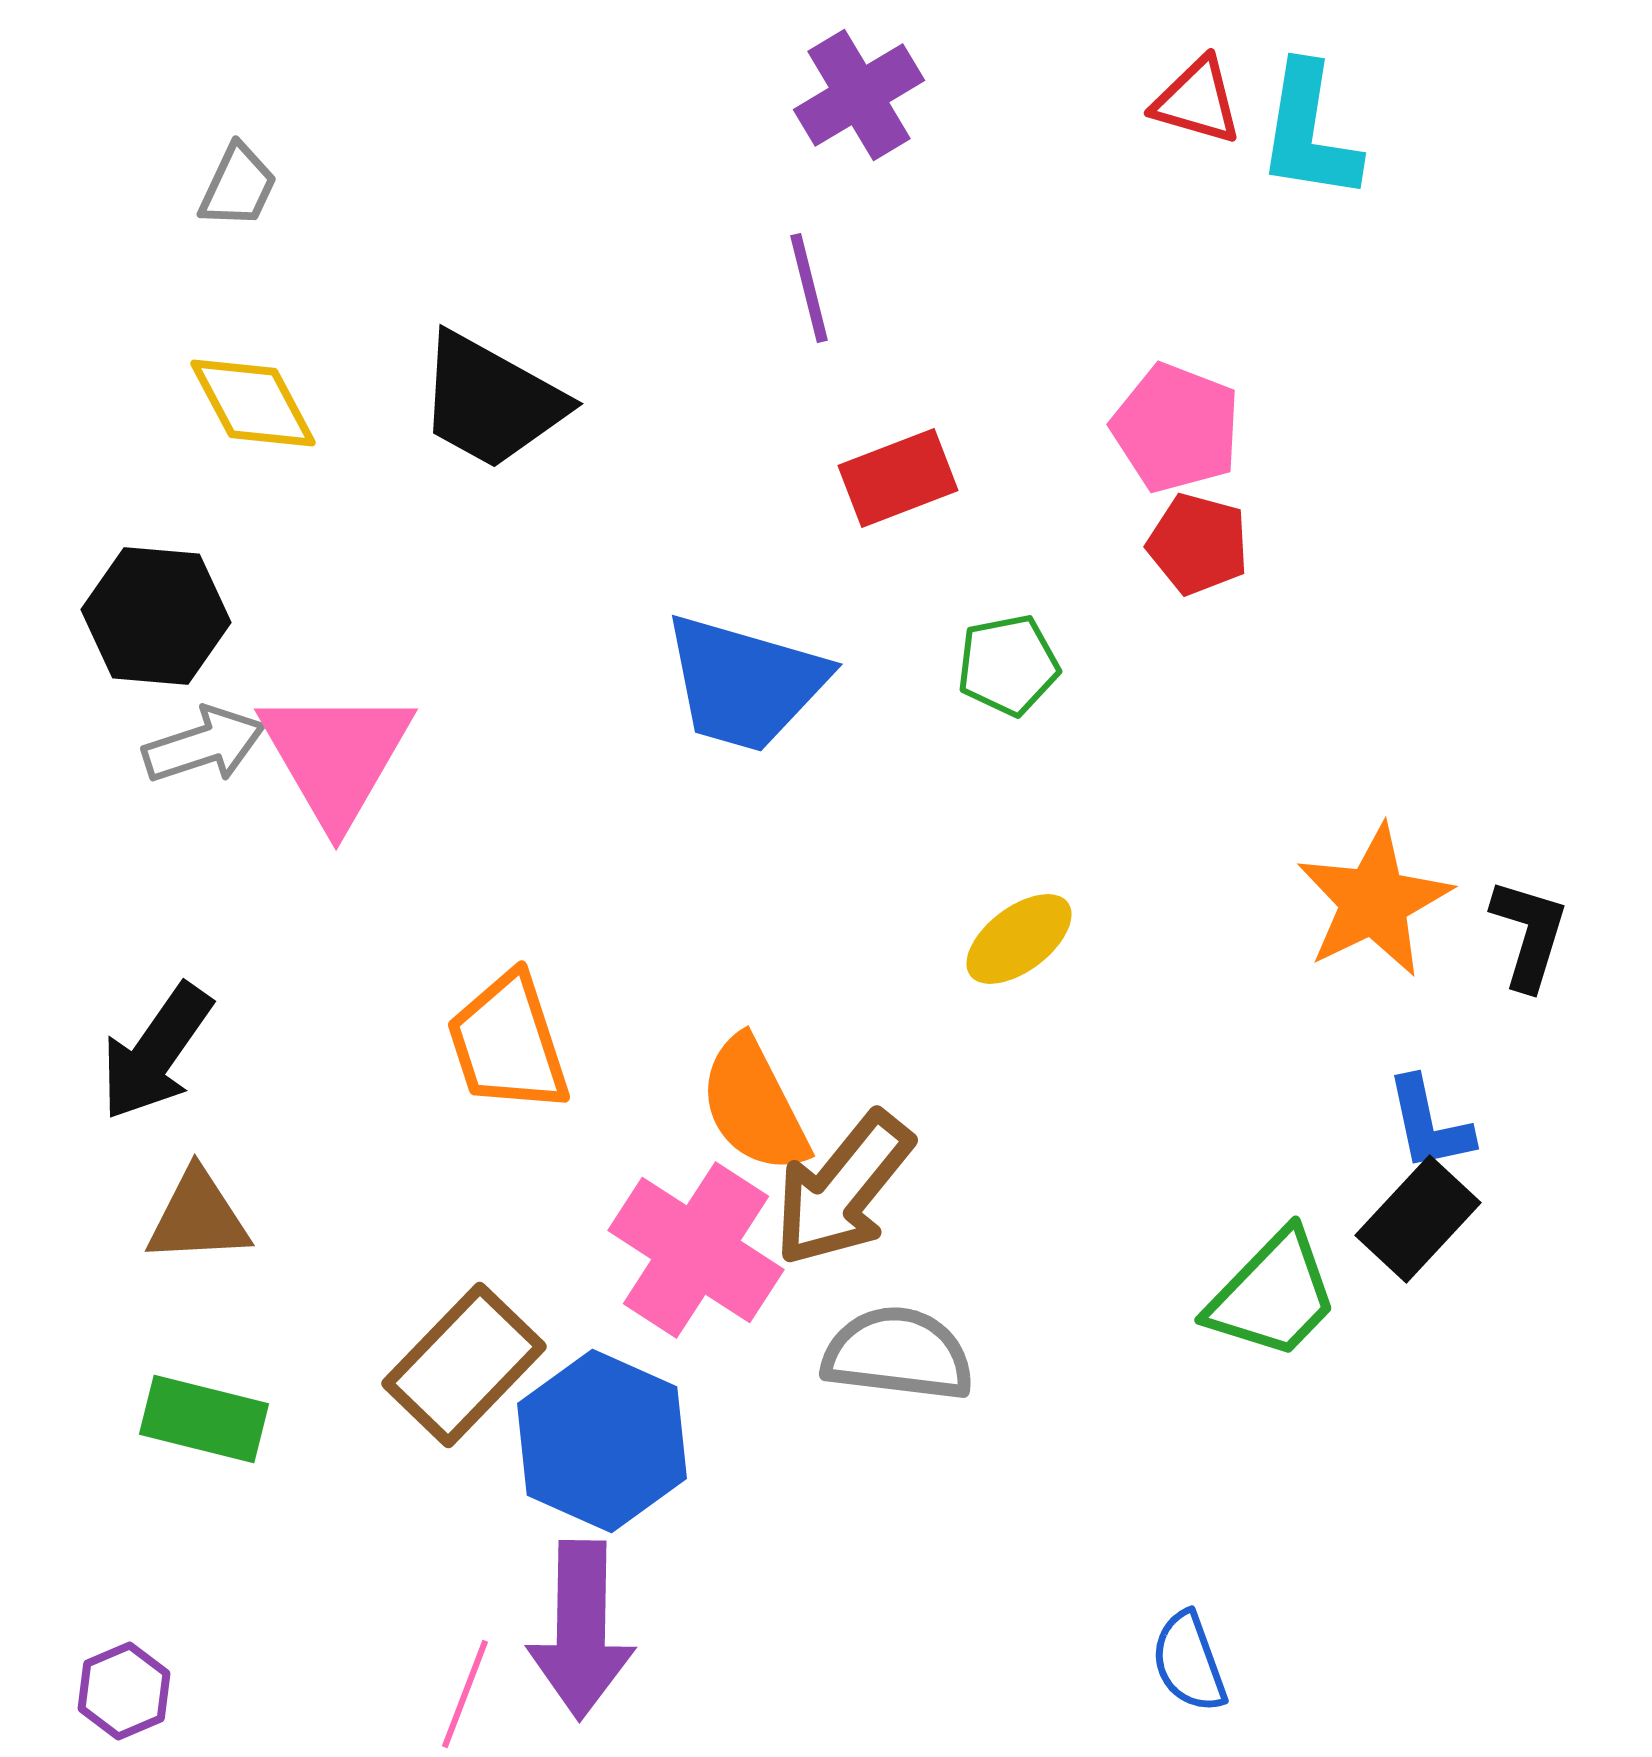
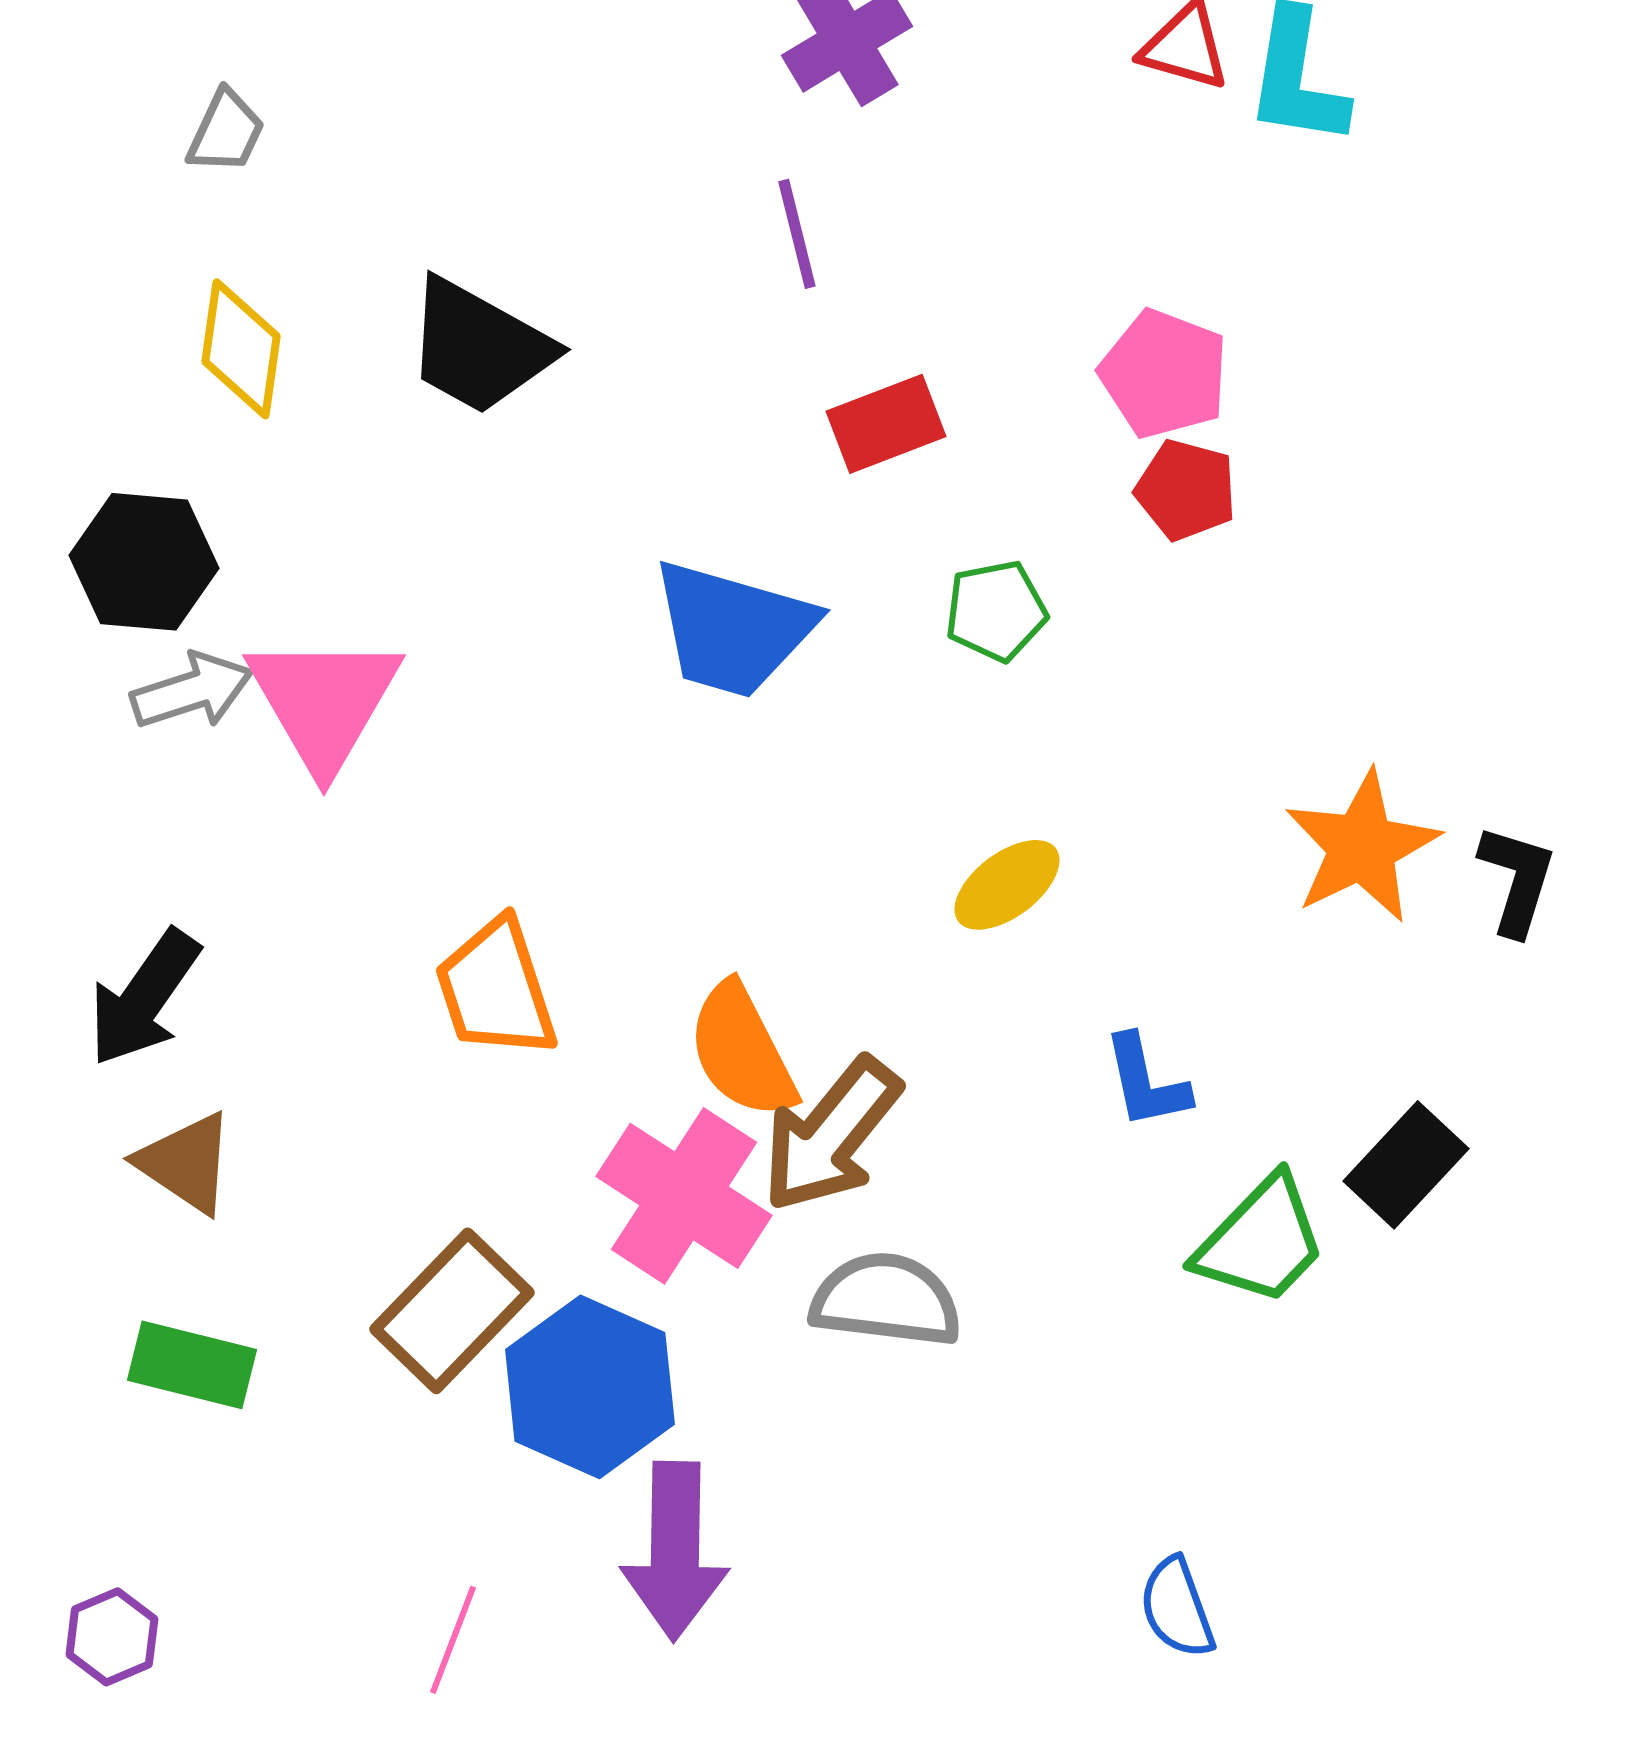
yellow diamond: (253, 403) -> (241, 349), turned 36
blue L-shape: (1429, 1124) -> (1146, 1082), moved
brown triangle: (198, 1217) -> (186, 1163), turned 37
purple arrow: (581, 1630) -> (675, 1551), moved

